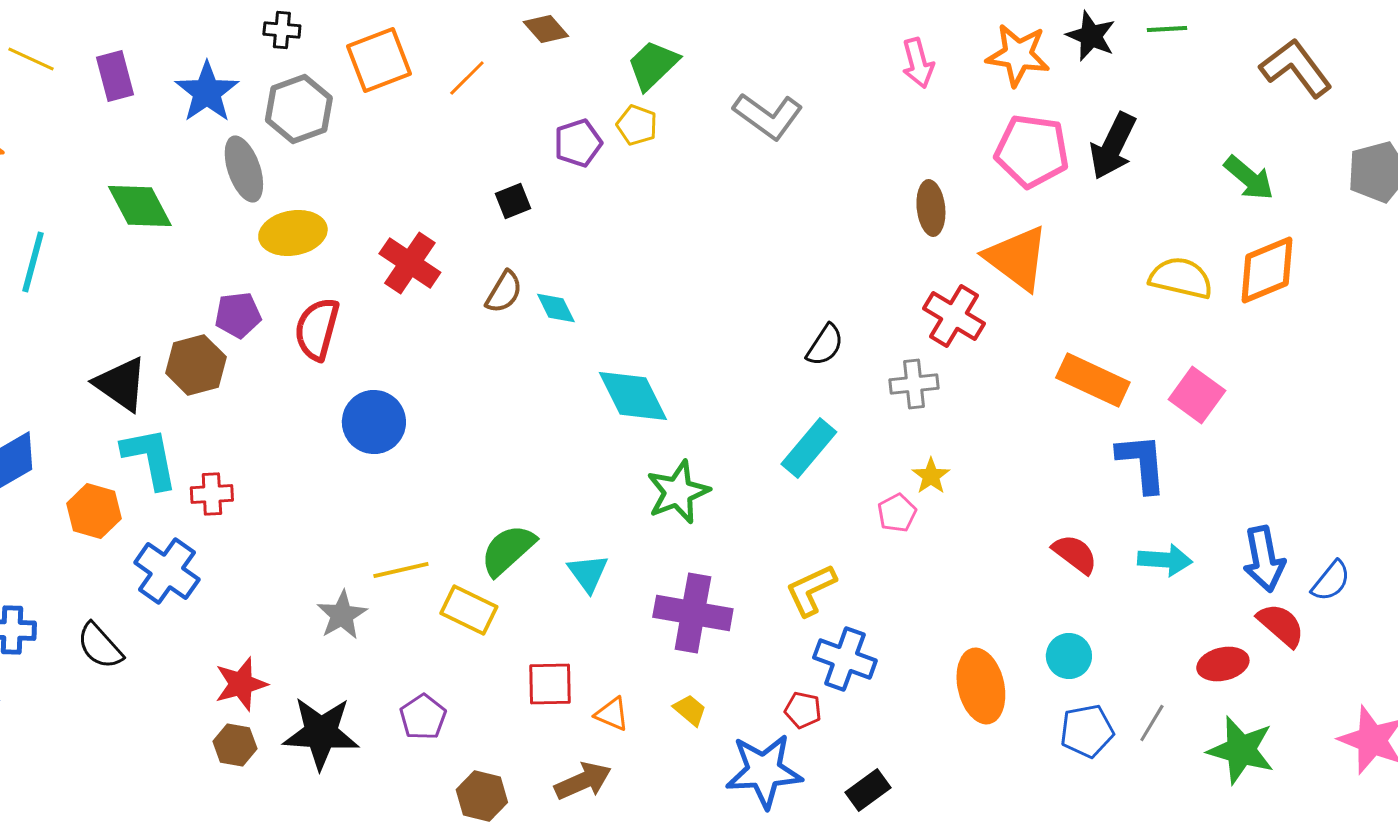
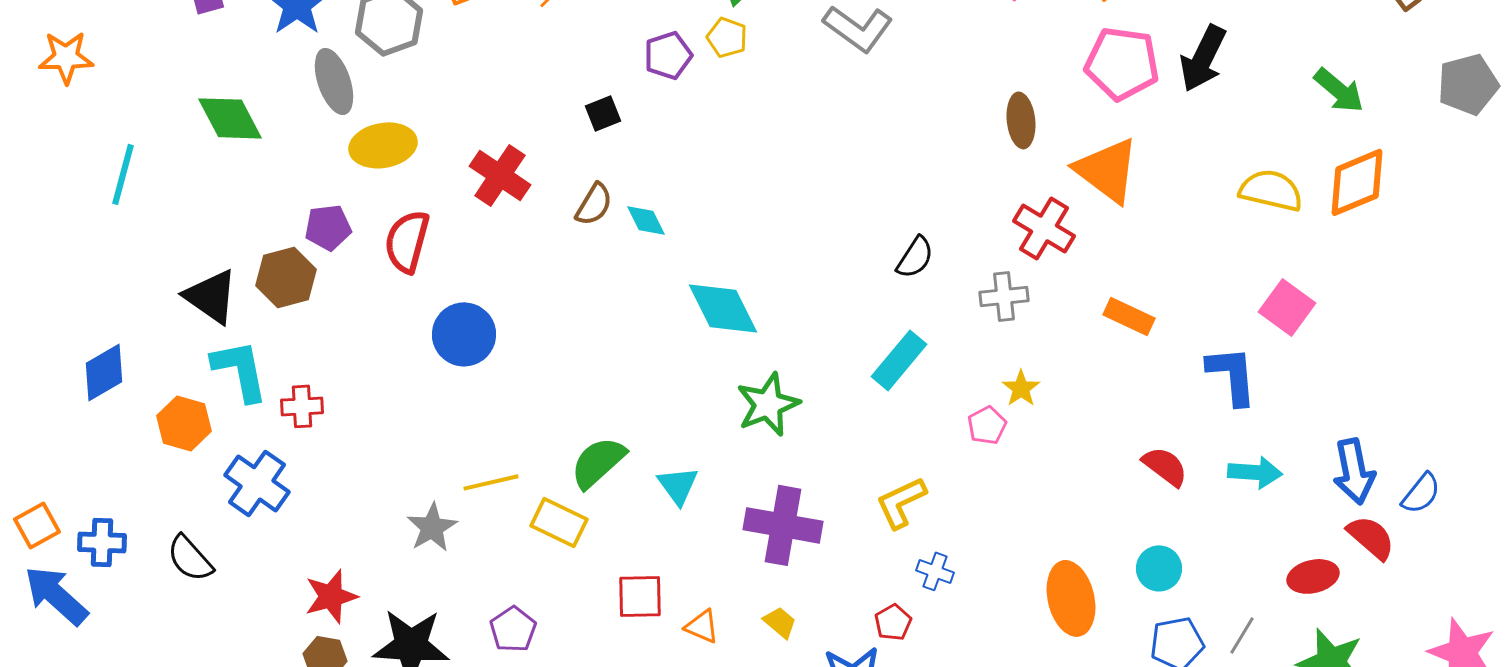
orange rectangle: (1093, 380) -> (1129, 316), moved, size x0.7
blue cross: (845, 659) -> (935, 571), size x0.6
red pentagon: (803, 710) -> (893, 622), turned 30

